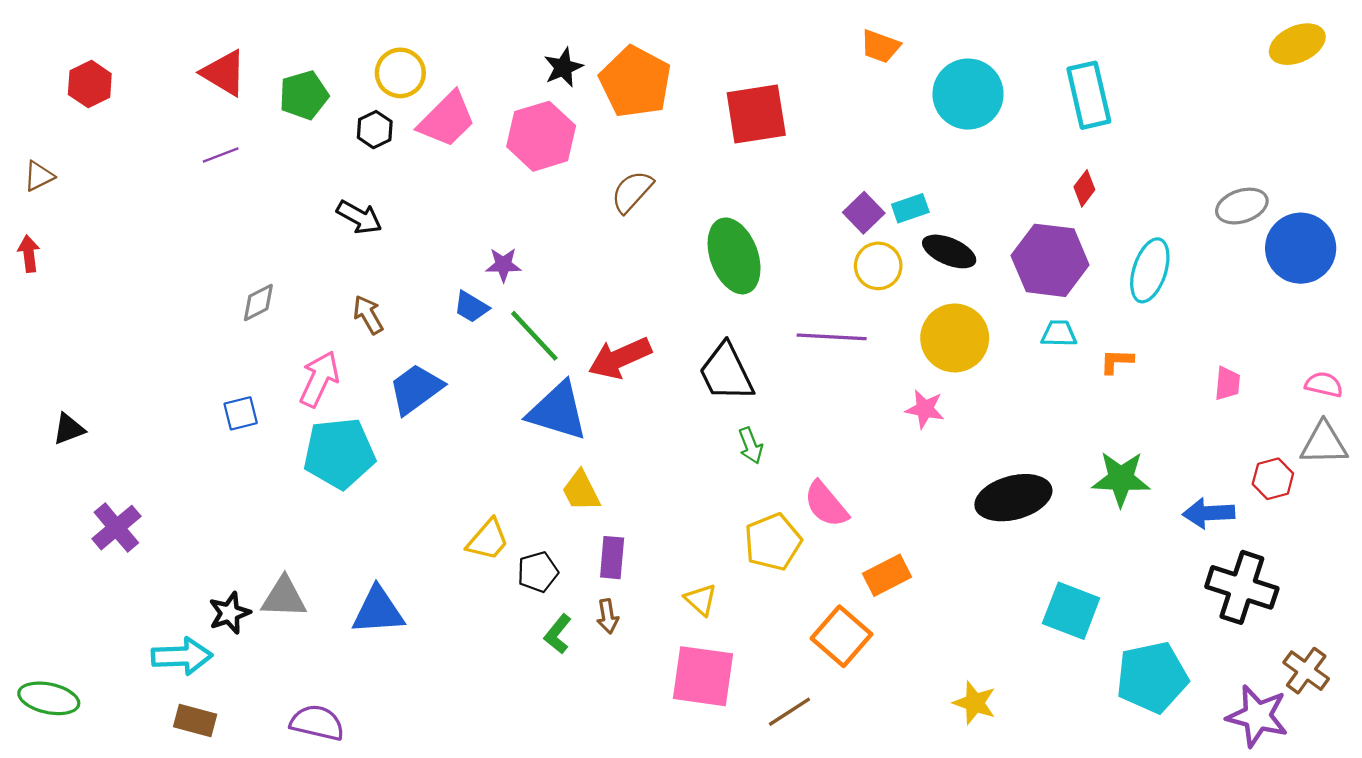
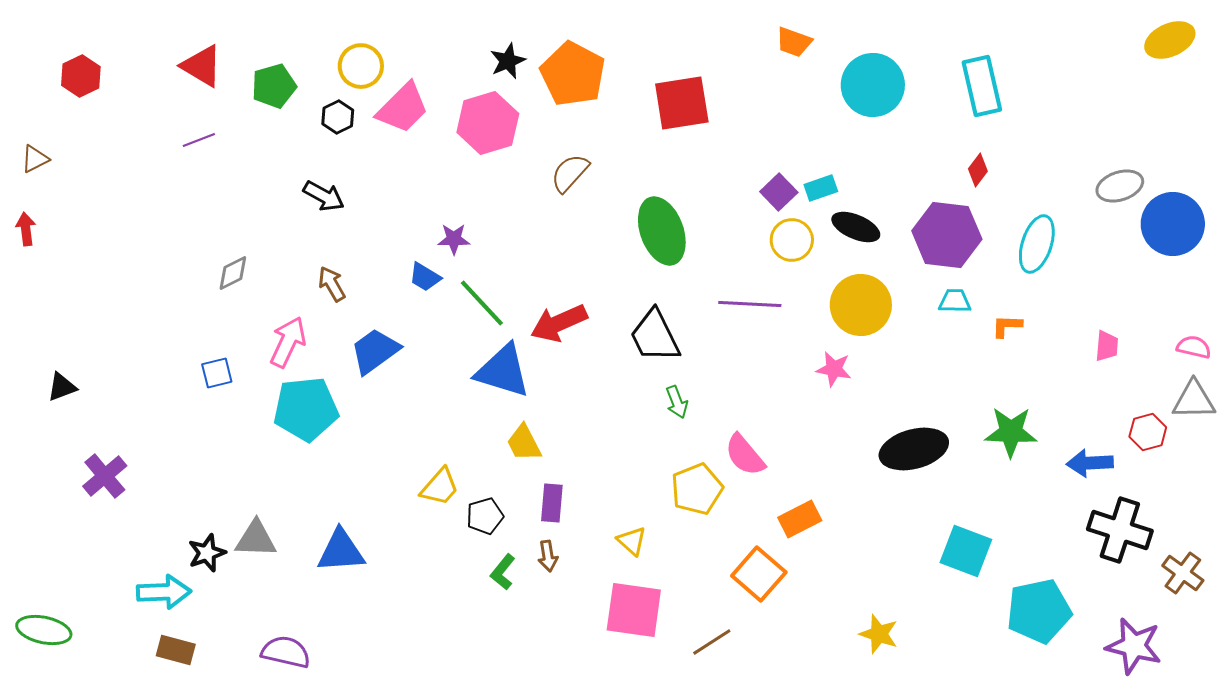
brown cross: (1306, 671) -> (1183, 573), moved

